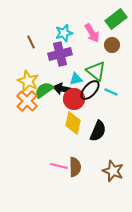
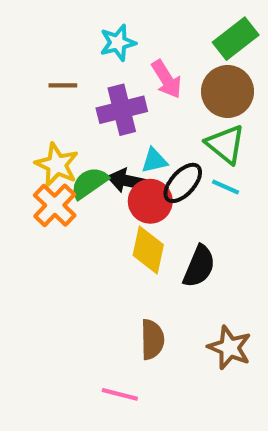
cyan star: (64, 33) -> (118, 43), moved
pink arrow: (92, 33) -> (167, 79), moved
brown line: (31, 42) -> (63, 85), turned -64
brown circle: (112, 45) -> (228, 91), size x1.6
green triangle: (96, 71) -> (225, 144), moved
pink line: (59, 166) -> (120, 394), moved

